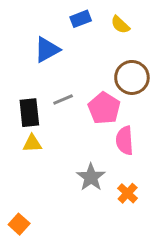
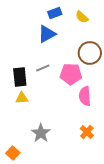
blue triangle: (47, 50) -> (47, 34), moved
pink pentagon: (104, 108) -> (71, 74), turned -30
gray star: (91, 177) -> (41, 133), moved

